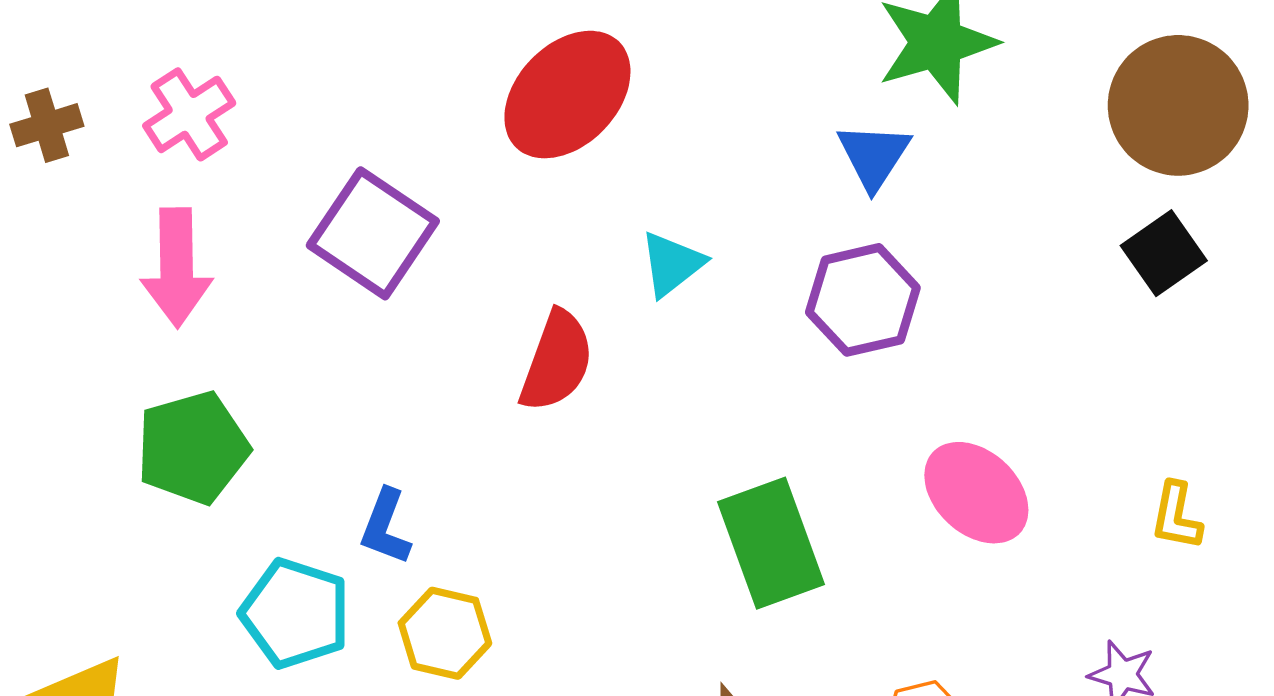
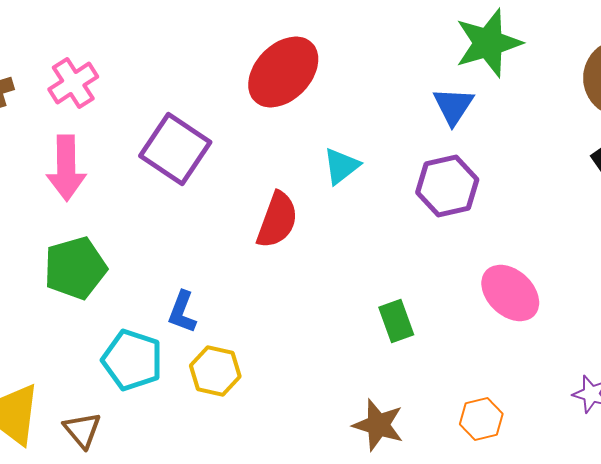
green rectangle: (771, 543) -> (396, 321), size x0.6

